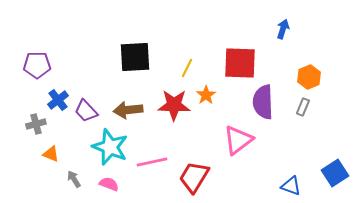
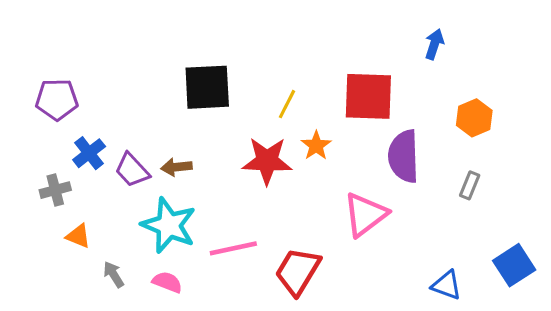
gray rectangle: (303, 107) -> (470, 185), moved
brown arrow: (128, 110) -> (176, 167), moved, size x0.7

